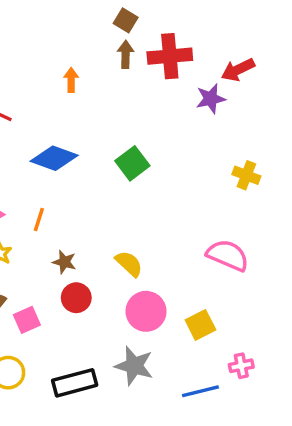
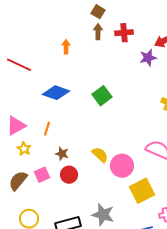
red cross: (170, 56) -> (124, 33), size x0.7
pink circle: (146, 311) -> (122, 166), moved
pink square: (27, 320) -> (42, 175), moved
yellow square: (200, 325) -> (142, 191), size x1.4

